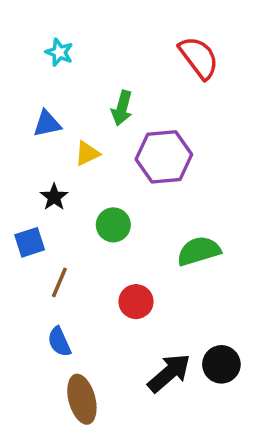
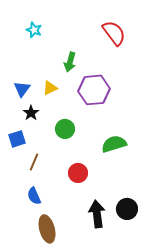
blue triangle: (47, 124) -> (22, 89), moved, turned -42
black arrow: (169, 373) -> (97, 214), turned -56

